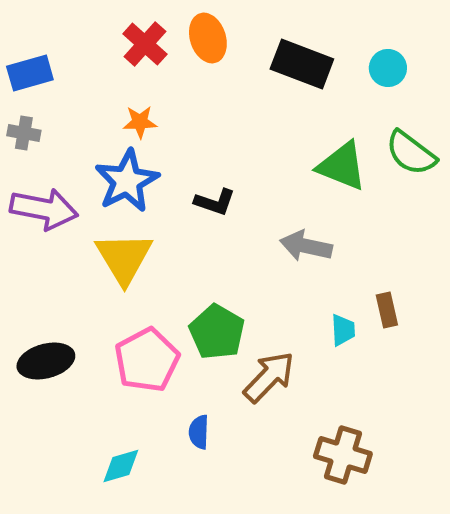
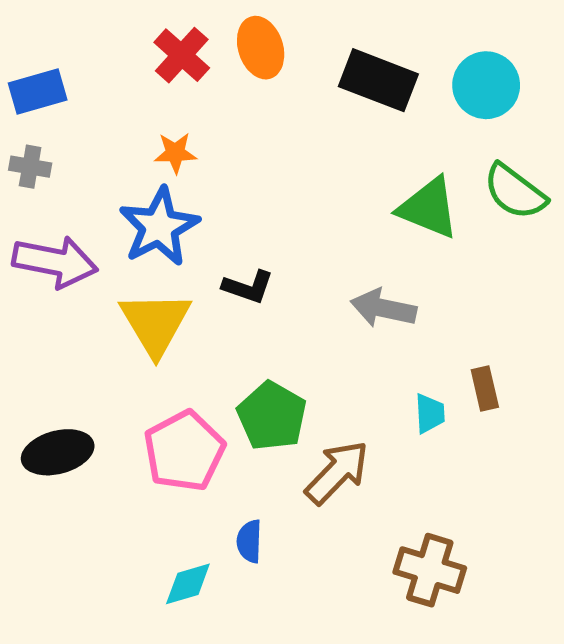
cyan circle: (388, 68) -> (486, 85), size x1.4
black L-shape: (215, 202) -> (248, 287), moved
cyan diamond: (121, 466) -> (188, 584), moved

